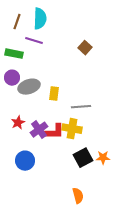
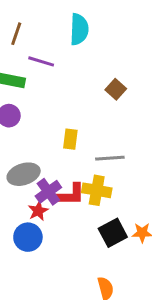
cyan semicircle: (40, 19) -> (79, 29), moved
brown square: (85, 48) -> (116, 89), moved
gray ellipse: (29, 87) -> (24, 174), moved
red star: (18, 123) -> (38, 211), moved

